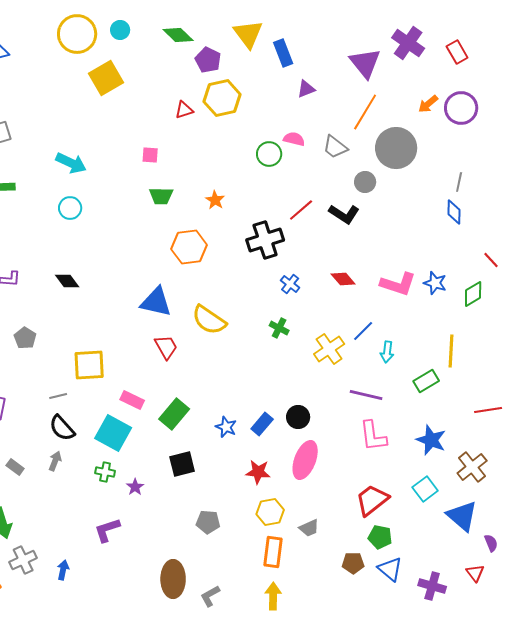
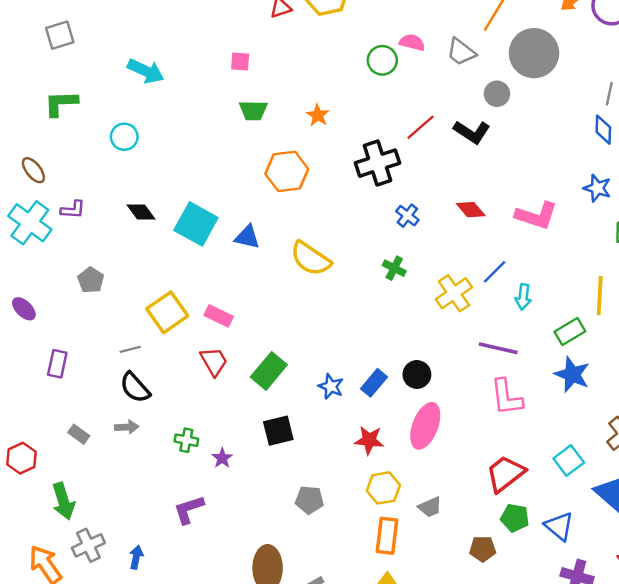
cyan circle: (70, 208) -> (124, 137), moved
blue star: (435, 283) -> (597, 188), moved
blue triangle: (156, 302) -> (247, 237), size x0.7
red trapezoid: (166, 347) -> (214, 361), moved
yellow square: (89, 365) -> (167, 312), turned -32
pink rectangle: (132, 400) -> (219, 316), moved
cyan square: (113, 433) -> (196, 224), moved
blue star: (431, 440) -> (572, 374), moved
gray arrow: (55, 461) -> (127, 427), turned 66
blue triangle: (390, 569) -> (559, 526), moved

